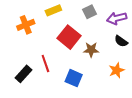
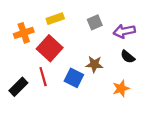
red square: (69, 37) -> (50, 48), moved
blue square: (74, 78) -> (74, 78), moved

